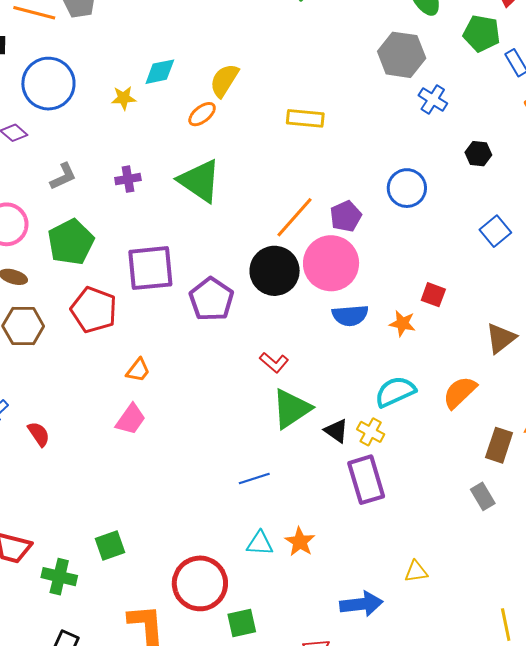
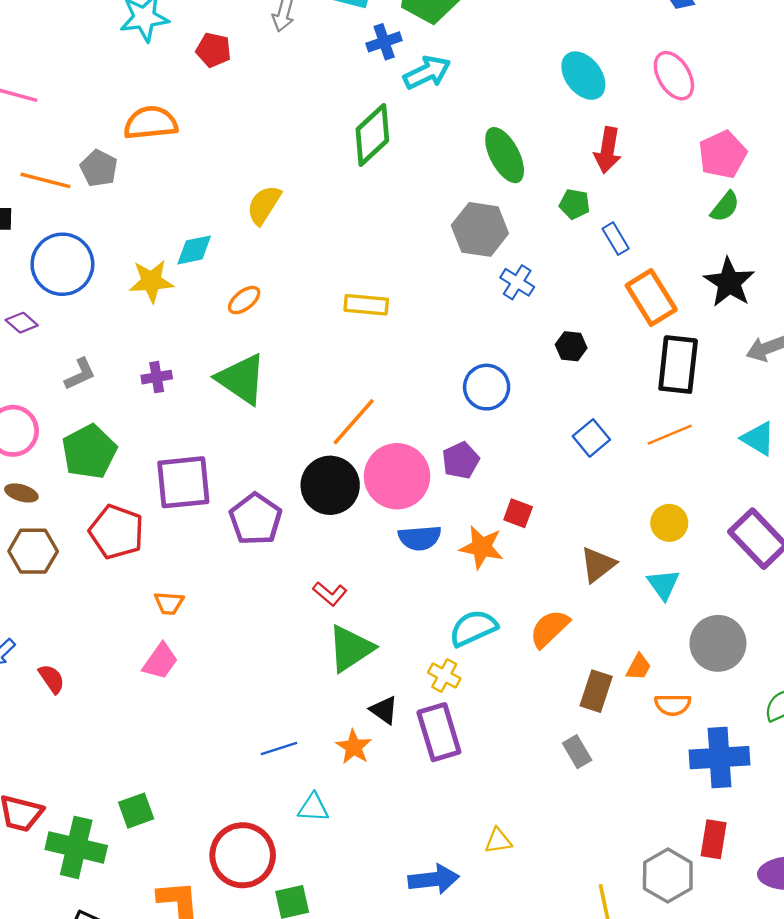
green pentagon: (482, 33) -> (575, 204), size x0.7
yellow semicircle: (224, 80) -> (264, 205), moved
yellow star: (124, 98) -> (151, 281), size x1.5
purple pentagon: (346, 216) -> (461, 460), moved
orange star: (402, 323) -> (482, 547), size x1.4
orange trapezoid: (138, 370) -> (169, 603), turned 56
black triangle: (336, 431) -> (384, 710), moved
blue line: (254, 479) -> (279, 749), moved
orange star: (300, 542) -> (354, 747), moved
green cross: (59, 577) -> (76, 847), size x1.4

